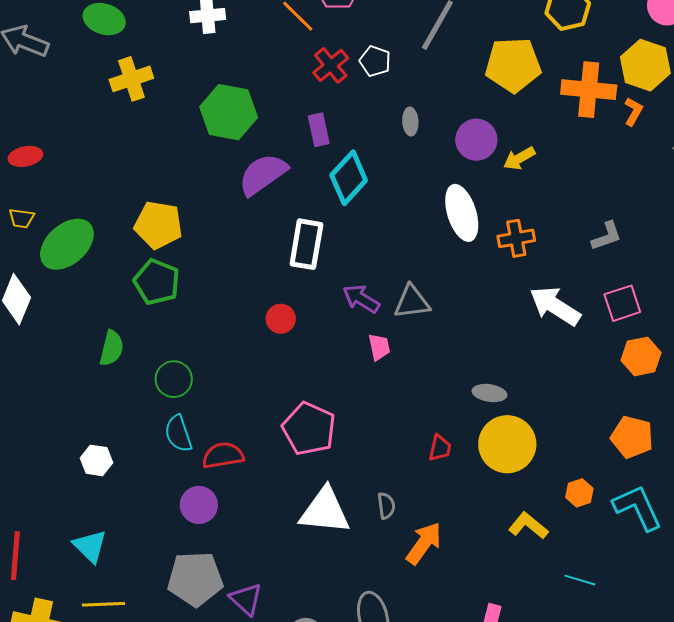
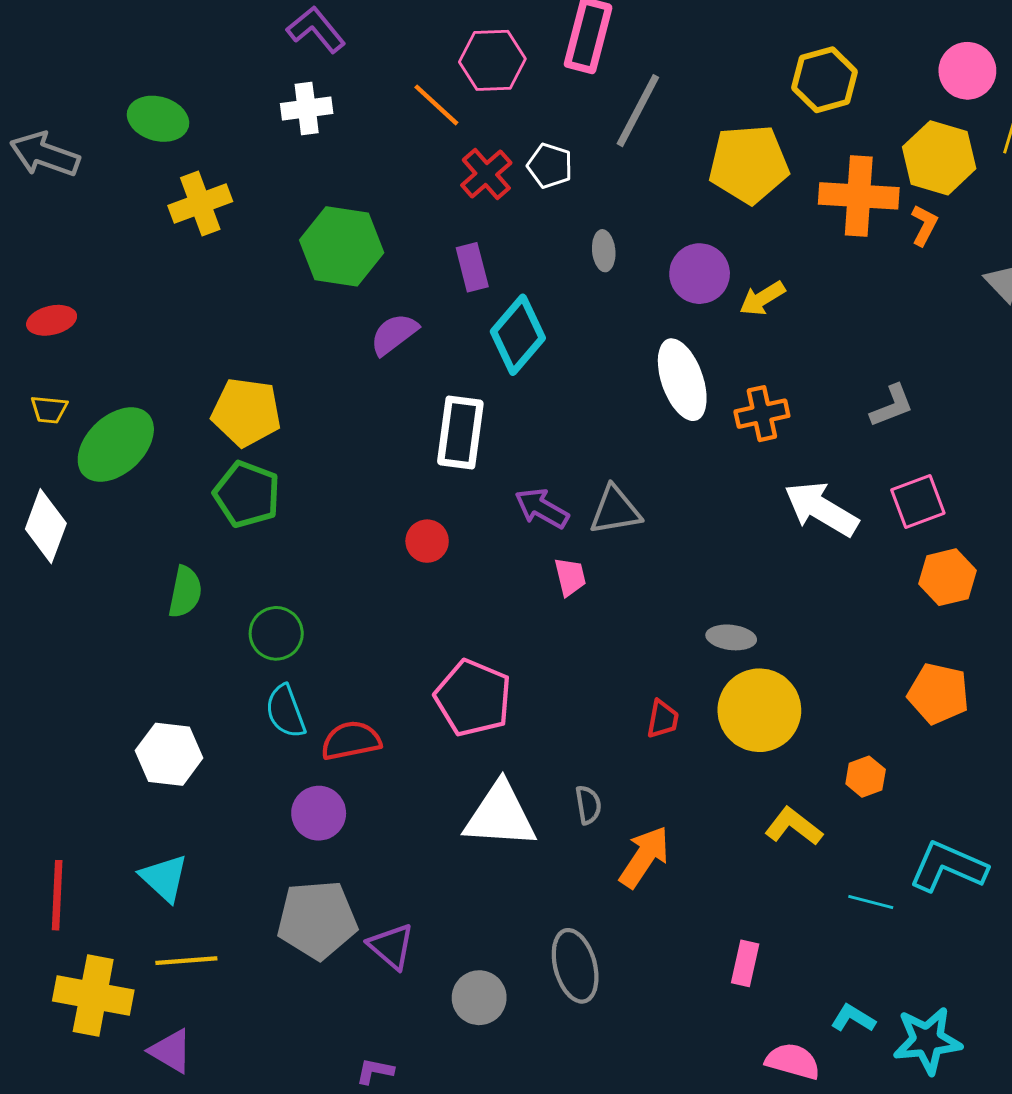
purple semicircle: (263, 174) -> (394, 334), size x0.7
white hexagon: (96, 460) -> (169, 754), size x1.4
cyan L-shape: (638, 508) -> (948, 867), moved, turned -40

